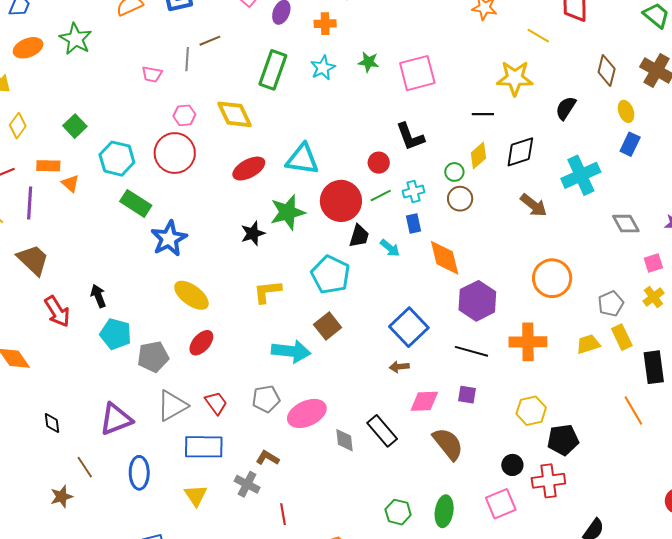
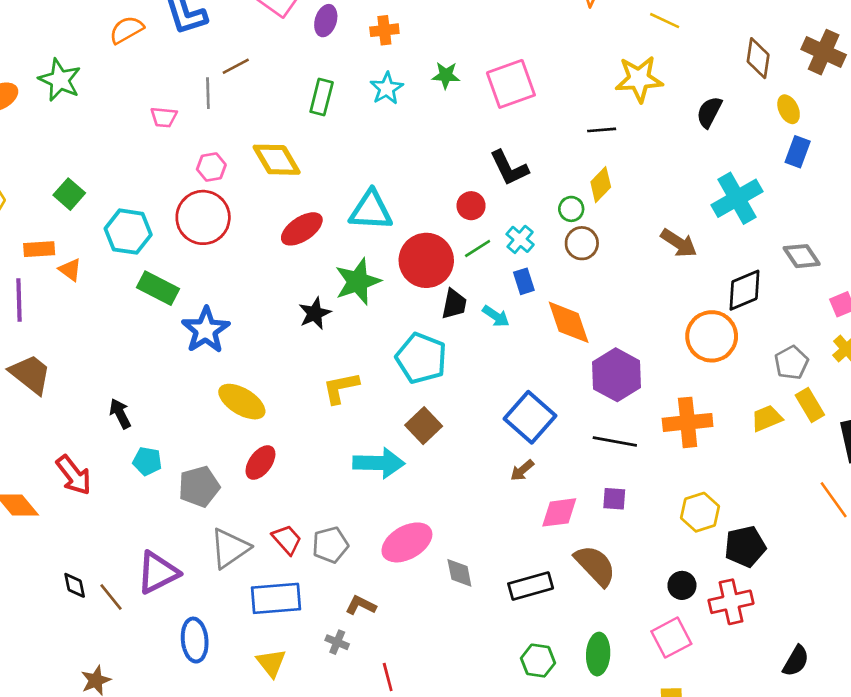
green rectangle: (273, 70) -> (322, 97), size x0.7
black diamond: (520, 152) -> (744, 290), moved
cyan cross: (414, 192) -> (520, 239), turned -30
red arrow: (57, 311) -> (74, 475), moved
cyan pentagon: (116, 334) -> (147, 461), size x0.7
brown arrow: (399, 367) -> (522, 470), turned -30
gray pentagon: (266, 399) -> (330, 545), moved
black rectangle: (382, 431) -> (531, 586), moved, turned -60
brown line: (85, 467) -> (111, 597), moved
gray cross: (247, 484) -> (337, 642), size x0.7

